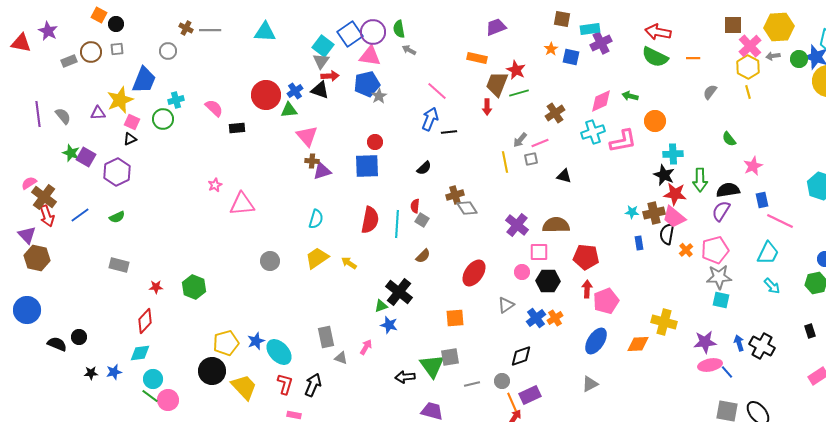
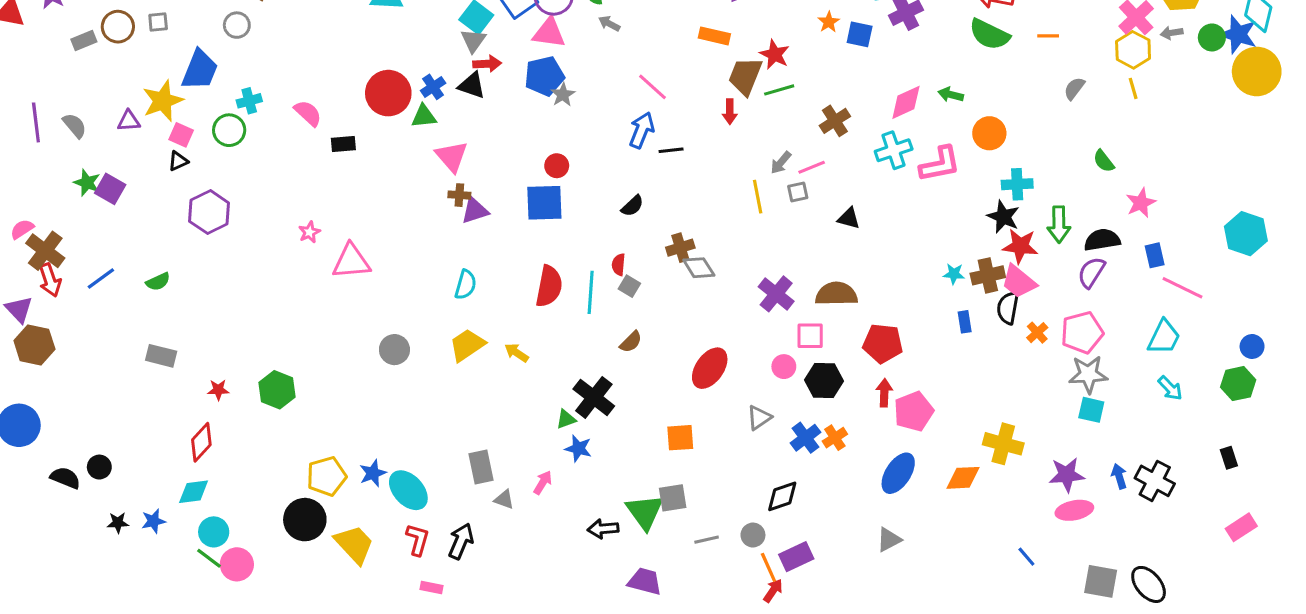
purple hexagon: (117, 172) -> (209, 212), moved
blue line: (727, 372) -> (1026, 557), moved

